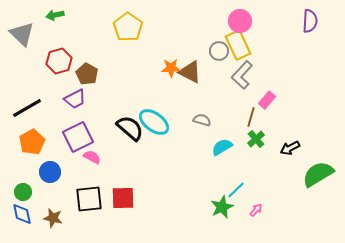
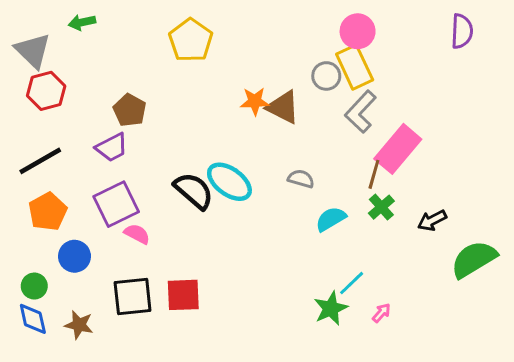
red hexagon: (59, 61) -> (46, 91), moved
pink rectangle: (267, 100) -> (398, 149), size x1.8

